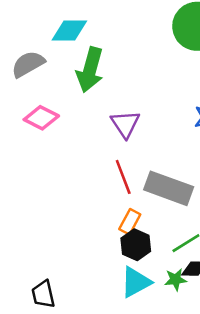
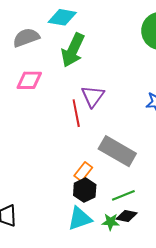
pink diamond: (41, 118) -> (29, 80), turned -36
red line: (123, 177) -> (76, 113), moved

